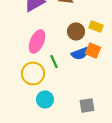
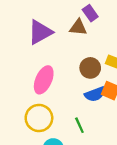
green line: (54, 61) -> (79, 125), moved

